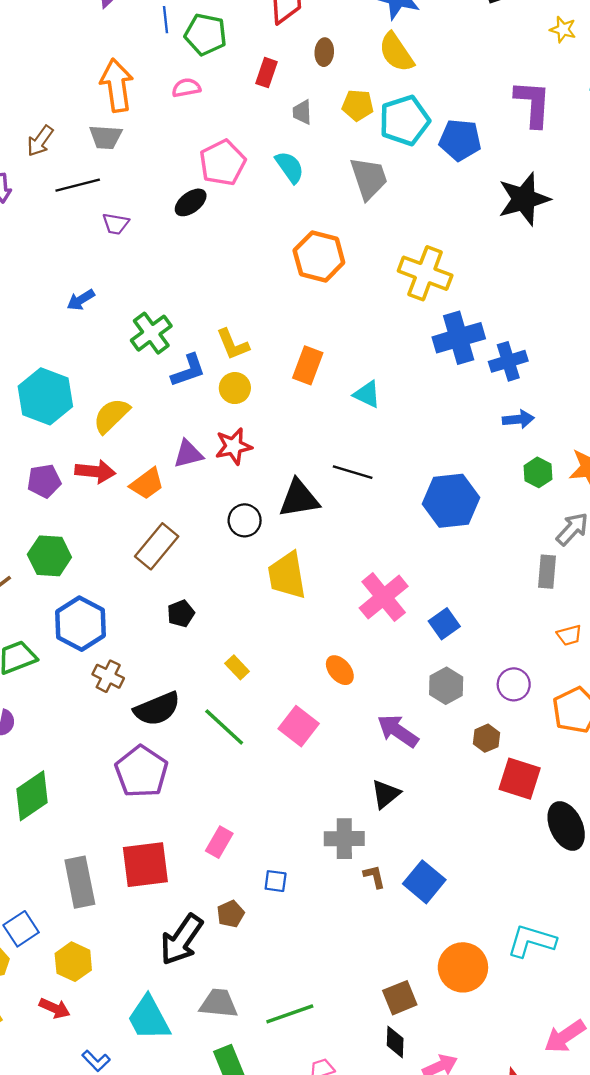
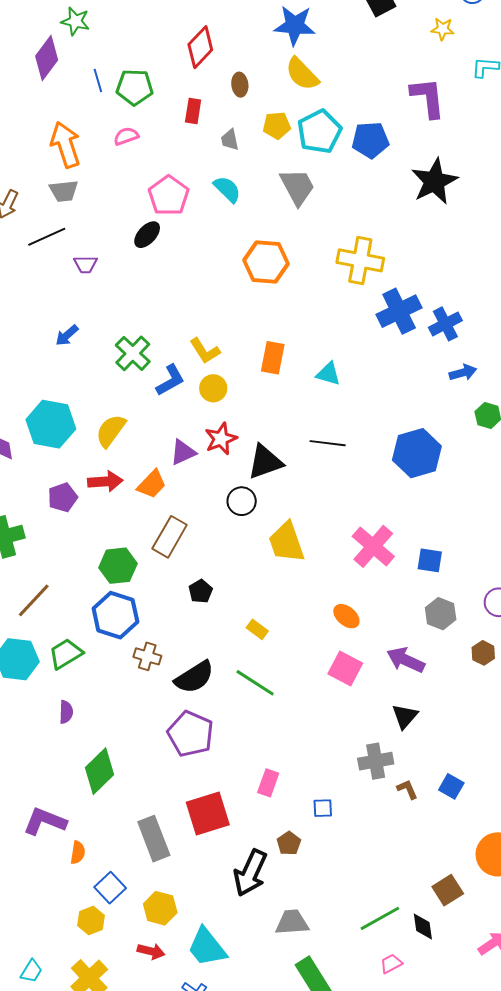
black triangle: (299, 499) -> (265, 462), moved
green hexagon: (49, 556) -> (118, 566), moved
blue square: (444, 624) -> (430, 560), turned -36
pink square: (299, 726) -> (345, 668), moved
blue square: (424, 882) -> (451, 786), size x0.7
green line: (290, 1014) -> (380, 918), moved
cyan trapezoid: (149, 1018) -> (207, 947), moved
black diamond: (395, 1042) -> (423, 926), moved

